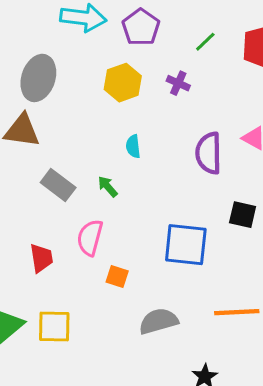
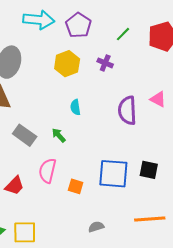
black square: (243, 215) -> (149, 170), moved
red trapezoid: (41, 258) -> (14, 186), turned 55
orange square: (117, 277) -> (76, 186), moved
gray semicircle: (158, 321) -> (96, 227), size x0.6

